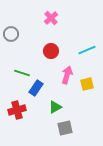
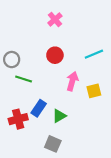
gray circle: (11, 34) -> (12, 60), moved
blue rectangle: (36, 88) -> (39, 108), moved
gray square: (65, 128) -> (53, 144), moved, turned 35

